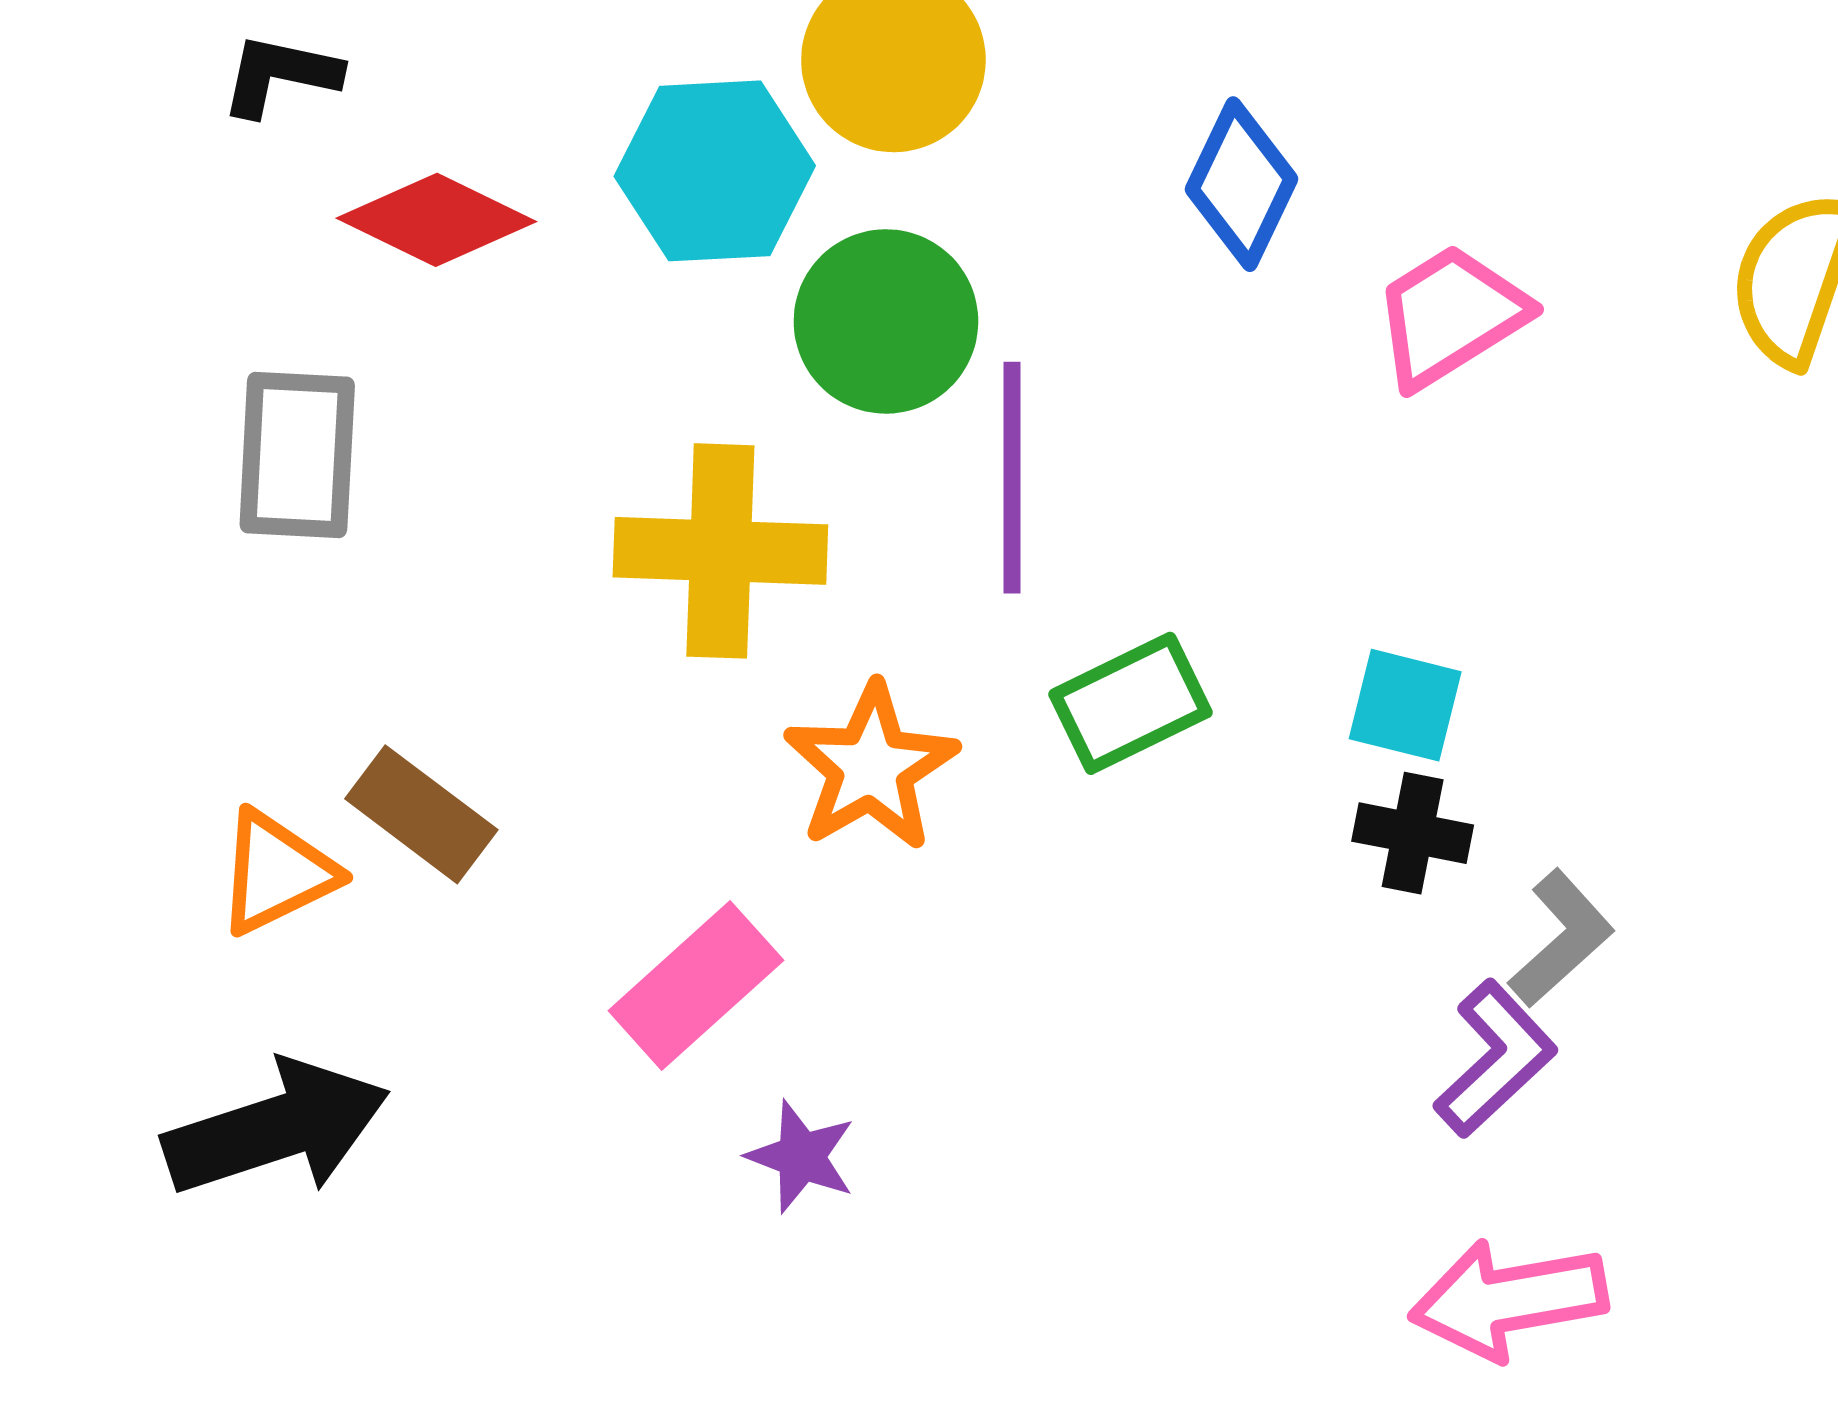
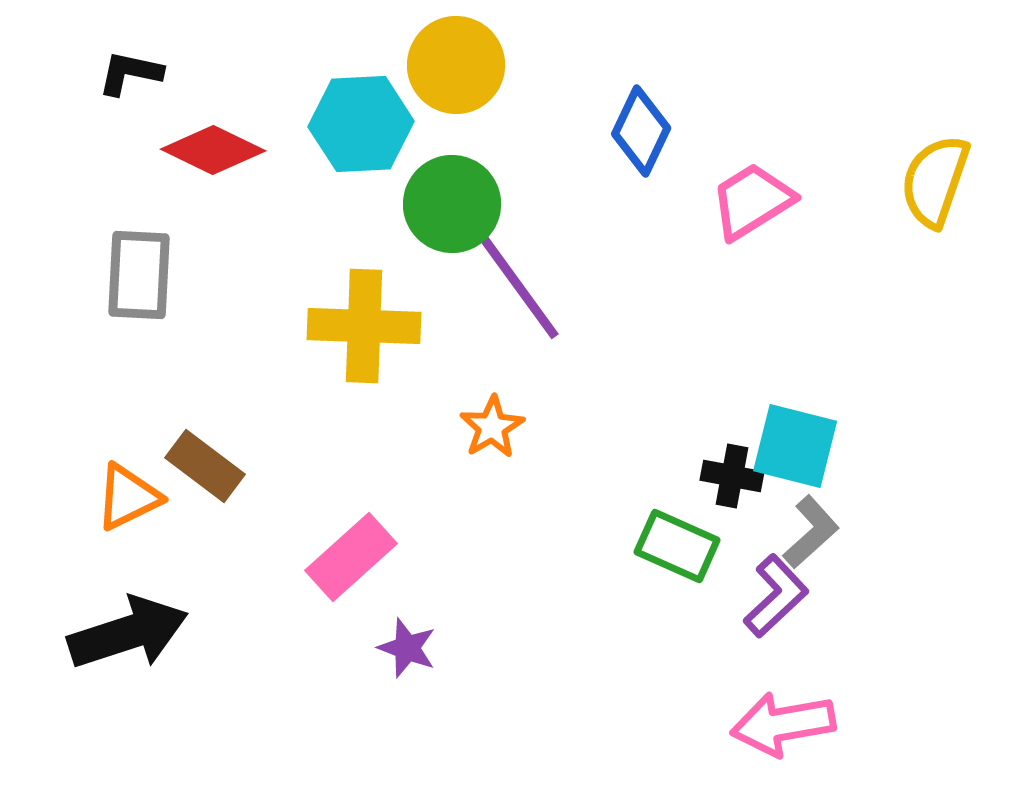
purple line: (1012, 478) -> (519, 287), turned -36
green rectangle: (1130, 703) -> (677, 546), moved, turned 50
cyan square: (1405, 705) -> (795, 446), moved, size x1.4
orange star: (871, 767) -> (492, 427), moved, size x0.7

